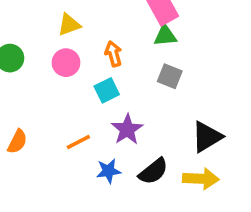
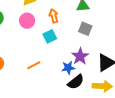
purple star: (127, 129) -> (80, 56), moved
blue star: (108, 171) -> (68, 68), moved

